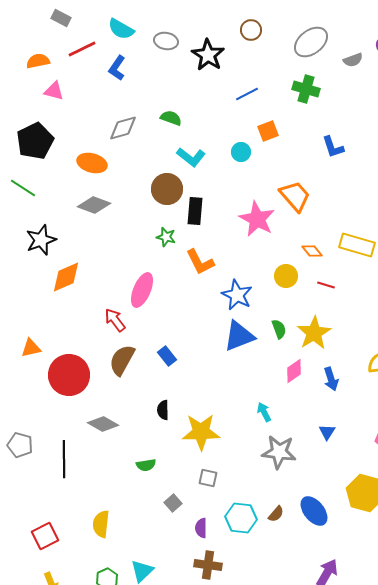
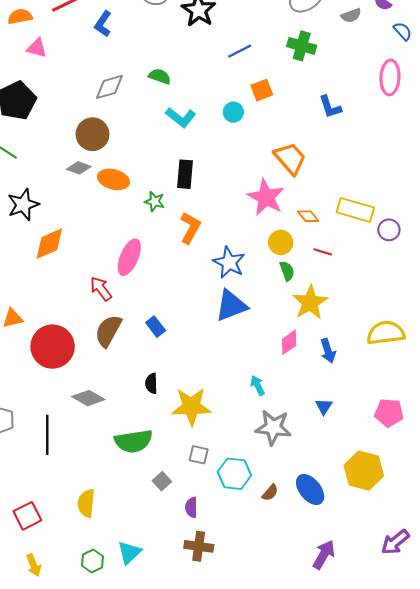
orange ellipse: (92, 163) -> (114, 179), moved
brown circle: (167, 189) -> (92, 134), moved
gray diamond: (94, 205) -> (79, 168), size x0.7
pink star: (257, 219) -> (266, 197), moved
orange L-shape: (200, 262) -> (190, 228), turned -124
green semicircle: (279, 329) -> (287, 271), moved
green semicircle: (146, 465) -> (133, 441), size x1.8
cyan hexagon: (241, 518) -> (234, 474), moved

